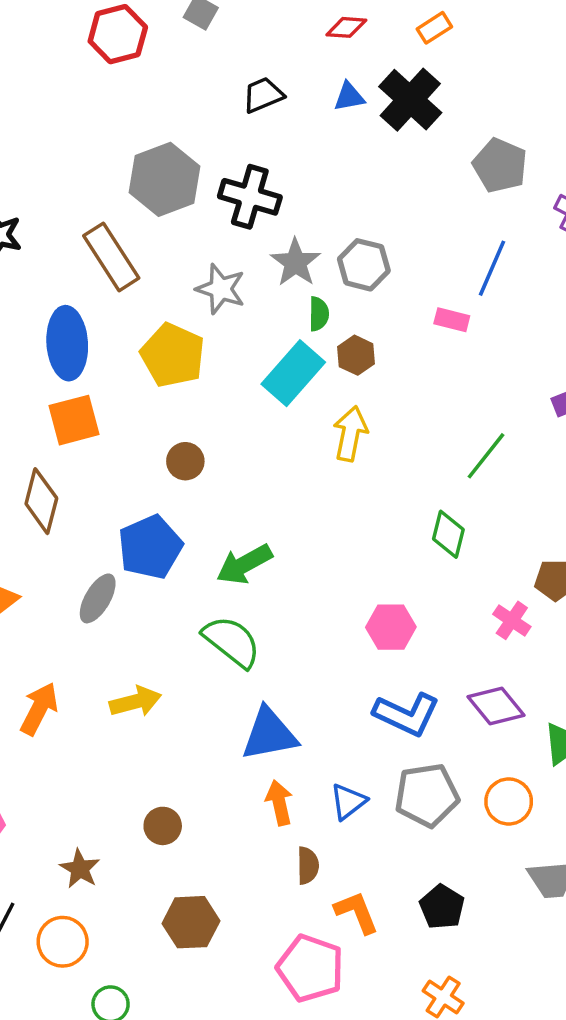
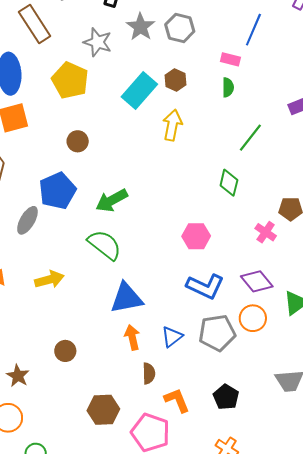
green semicircle: (319, 314) -> (228, 87), moved
orange circle: (509, 801) -> (253, 318), moved
brown hexagon: (191, 922) -> (103, 410), moved

